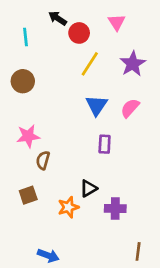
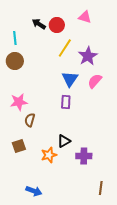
black arrow: (58, 18) -> (39, 24), moved
pink triangle: (117, 22) -> (85, 17), turned -40
cyan line: (25, 37) -> (15, 38), moved
purple star: (133, 64) -> (88, 56), moved
purple rectangle: (105, 144) -> (66, 102), moved

